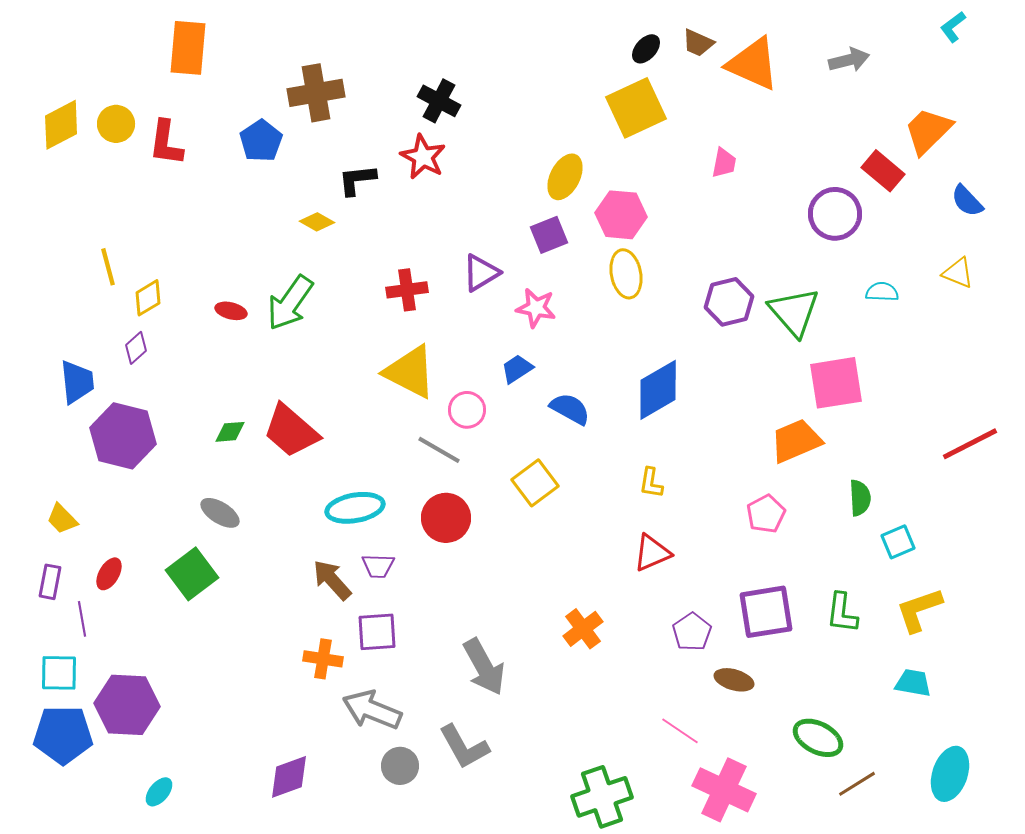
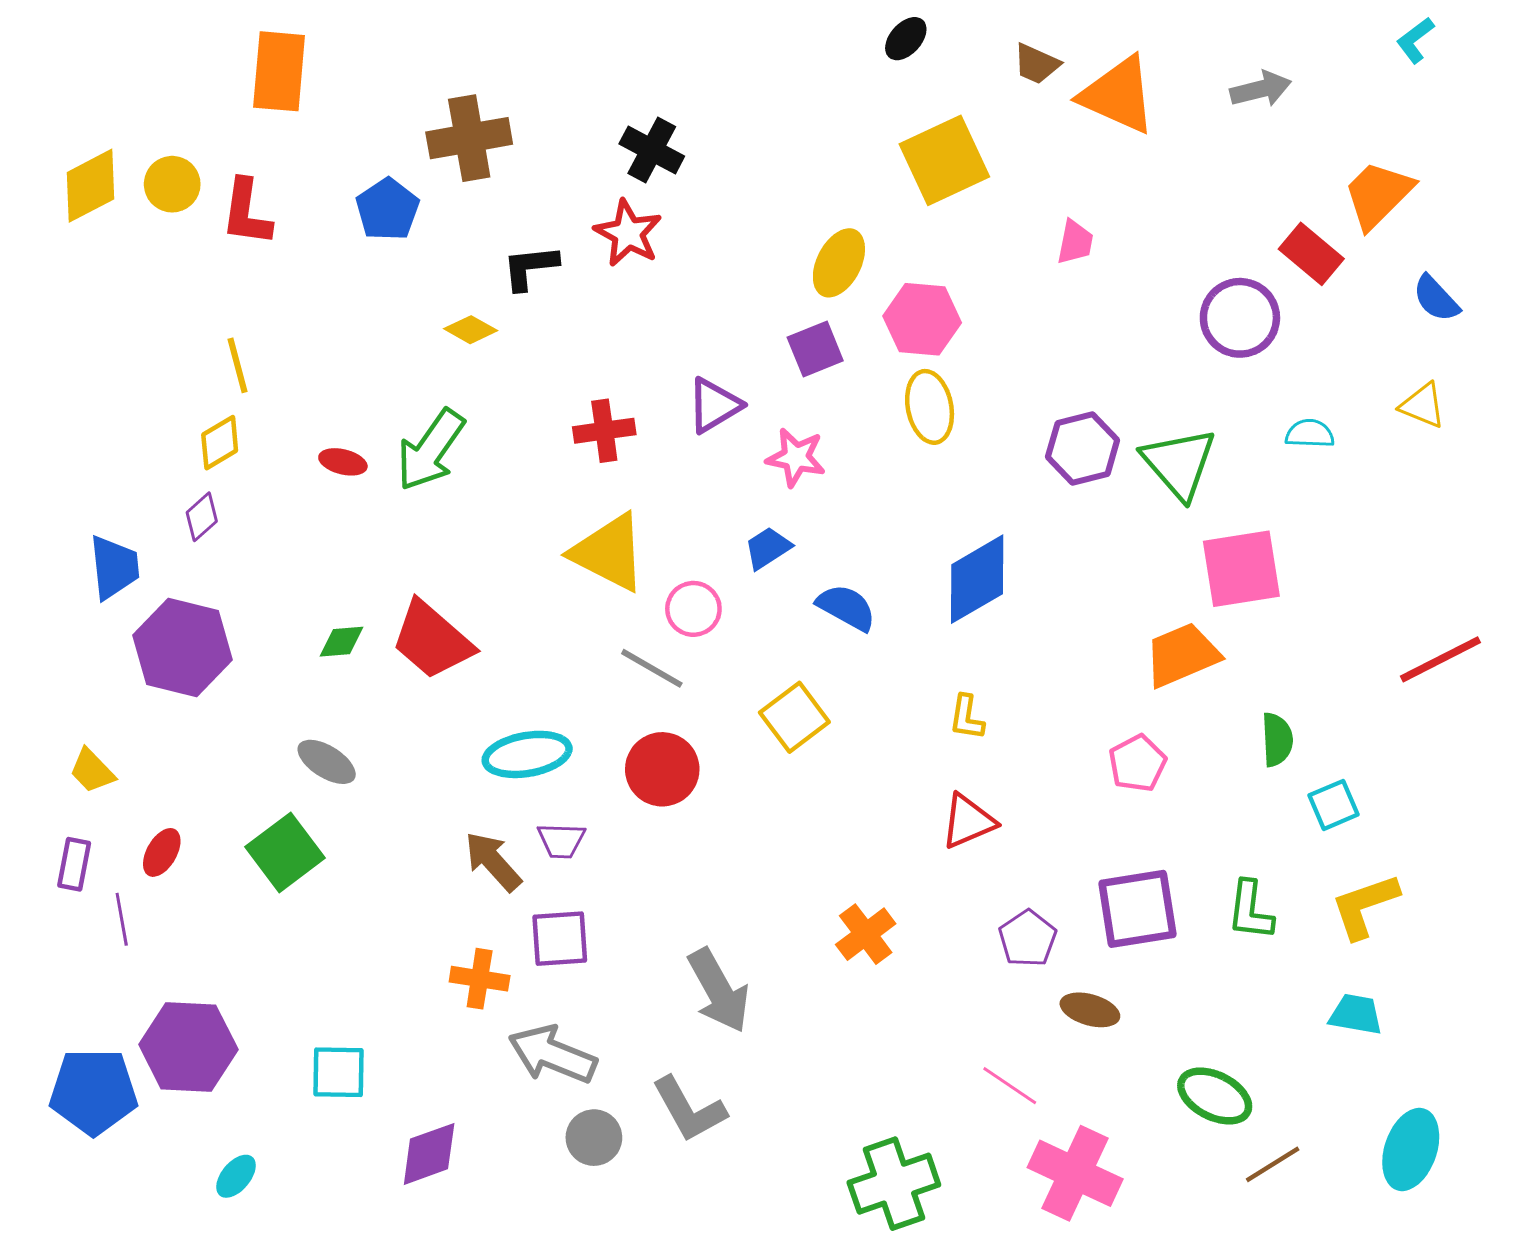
black ellipse: (646, 49) -> (906, 39), moved
yellow line: (108, 267) -> (238, 365), moved
cyan square: (59, 673) -> (338, 1072), moved

